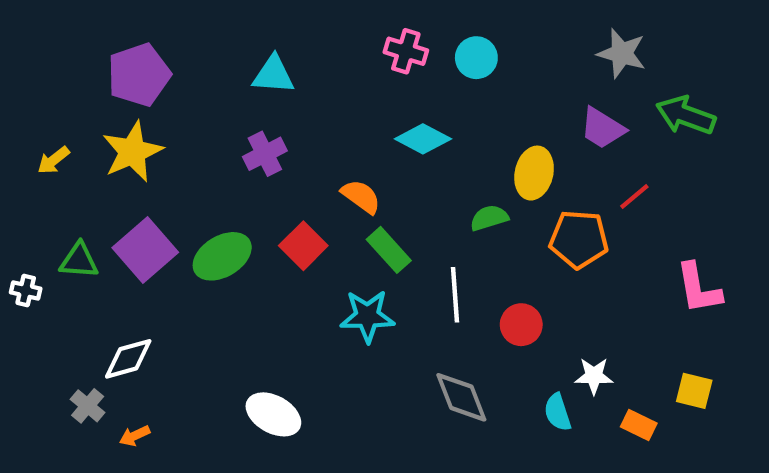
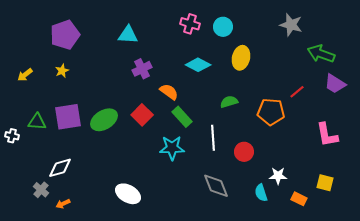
purple trapezoid: (602, 128) -> (335, 84), moved
yellow star: (132, 152) -> (62, 71), size x0.5
purple cross: (265, 154) -> (142, 69), moved
yellow ellipse: (534, 173) -> (241, 58), moved
purple square: (145, 250) -> (68, 117), turned 32

